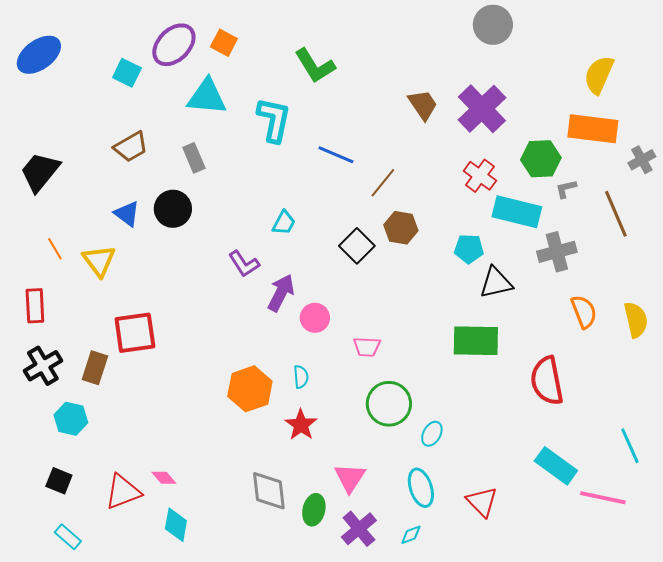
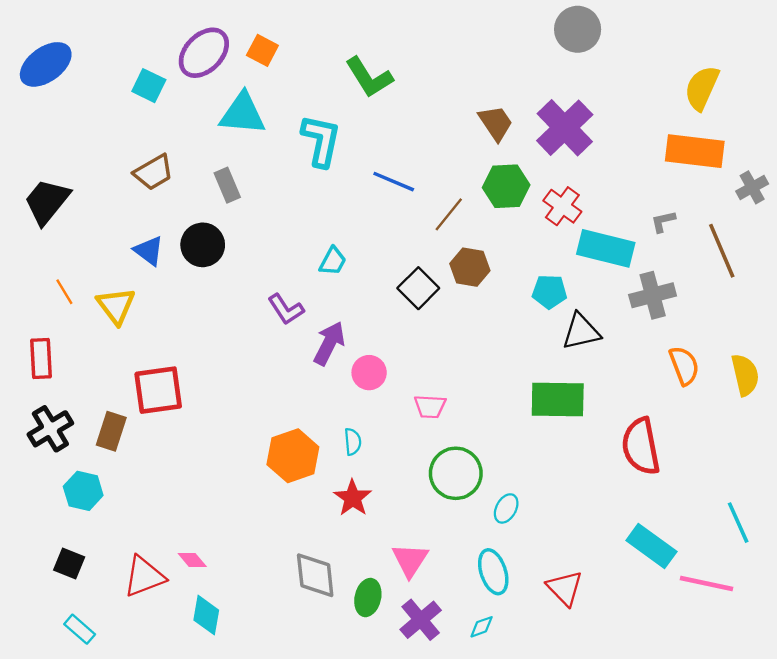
green hexagon: (541, 159) -> (506, 186), moved

